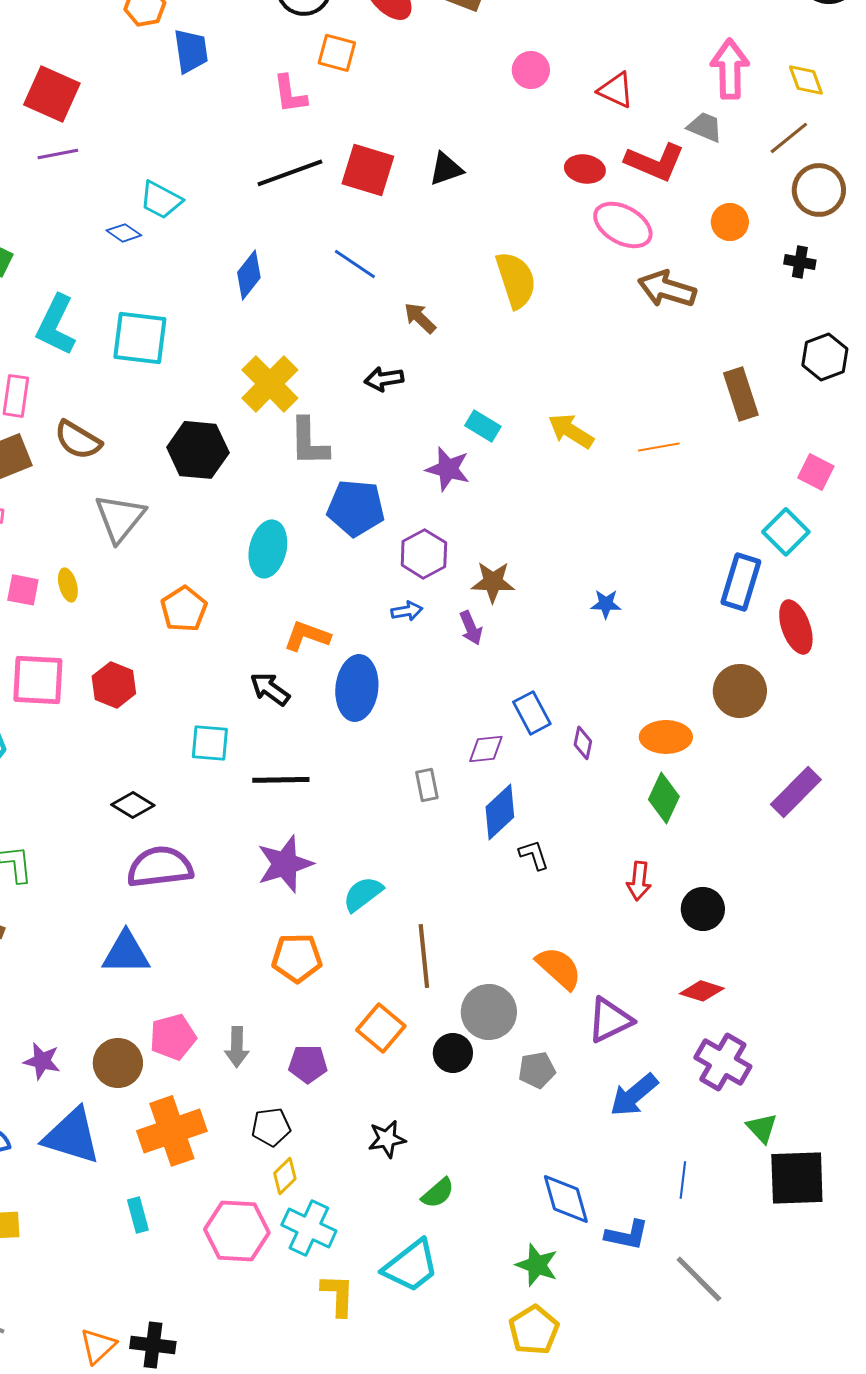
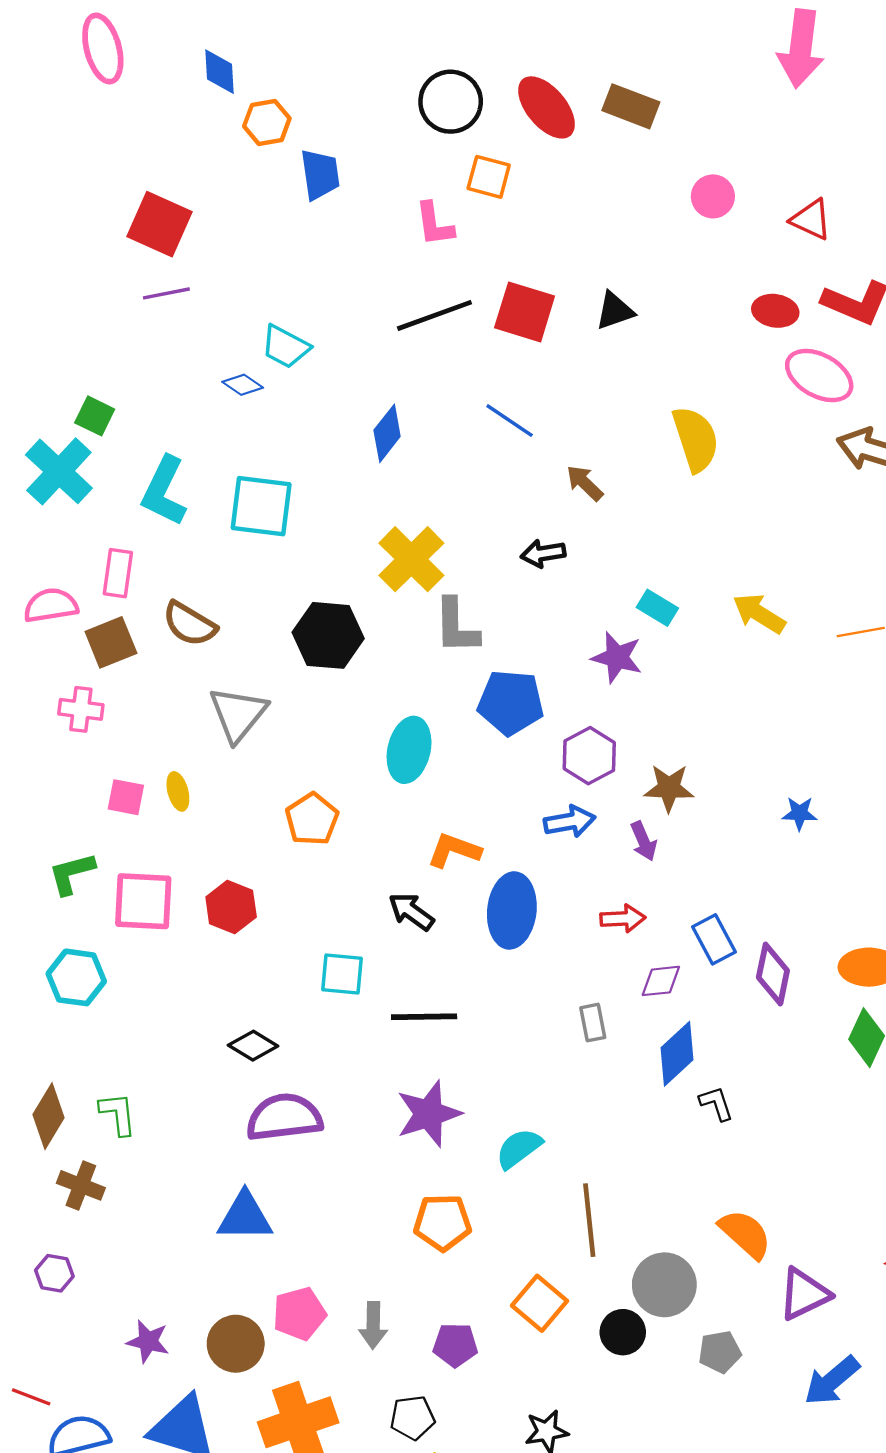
blue arrow: (407, 611) -> (570, 821), size x1.4
purple diamond: (583, 743) -> (773, 974), size x1.6
red arrow: (639, 881) -> (623, 919), moved, turned -99

